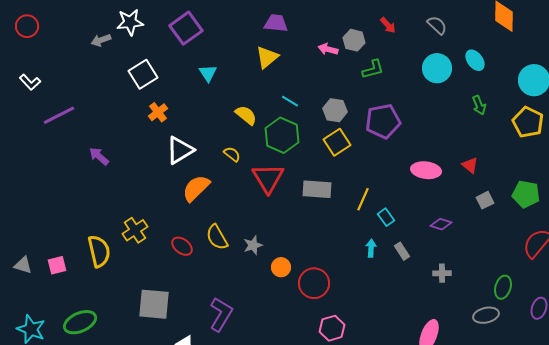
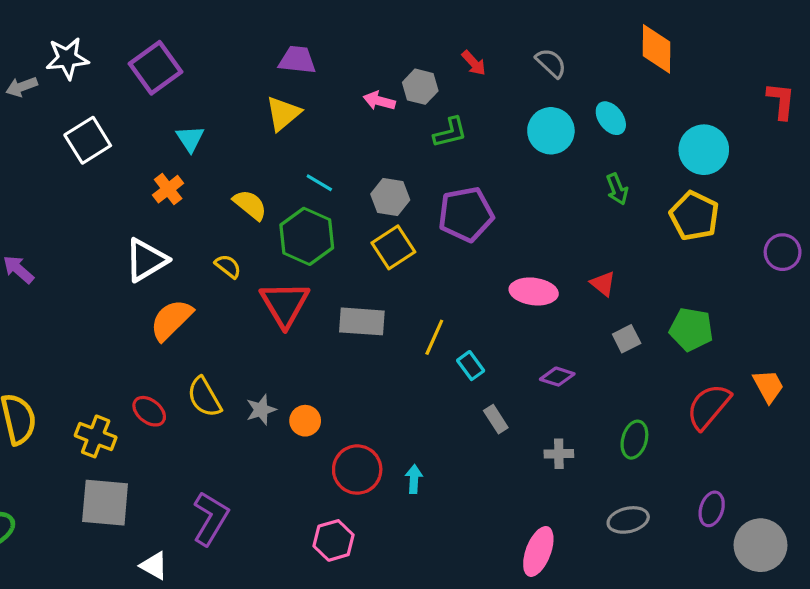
orange cross: (158, 112) -> (168, 189), moved
yellow cross: (135, 230) -> (96, 436), moved, turned -35
cyan arrow: (371, 248) -> (414, 479), moved
orange circle: (281, 267) -> (305, 421), moved
green ellipse: (503, 287) -> (634, 440), moved
pink hexagon: (332, 328) -> (334, 540), moved

